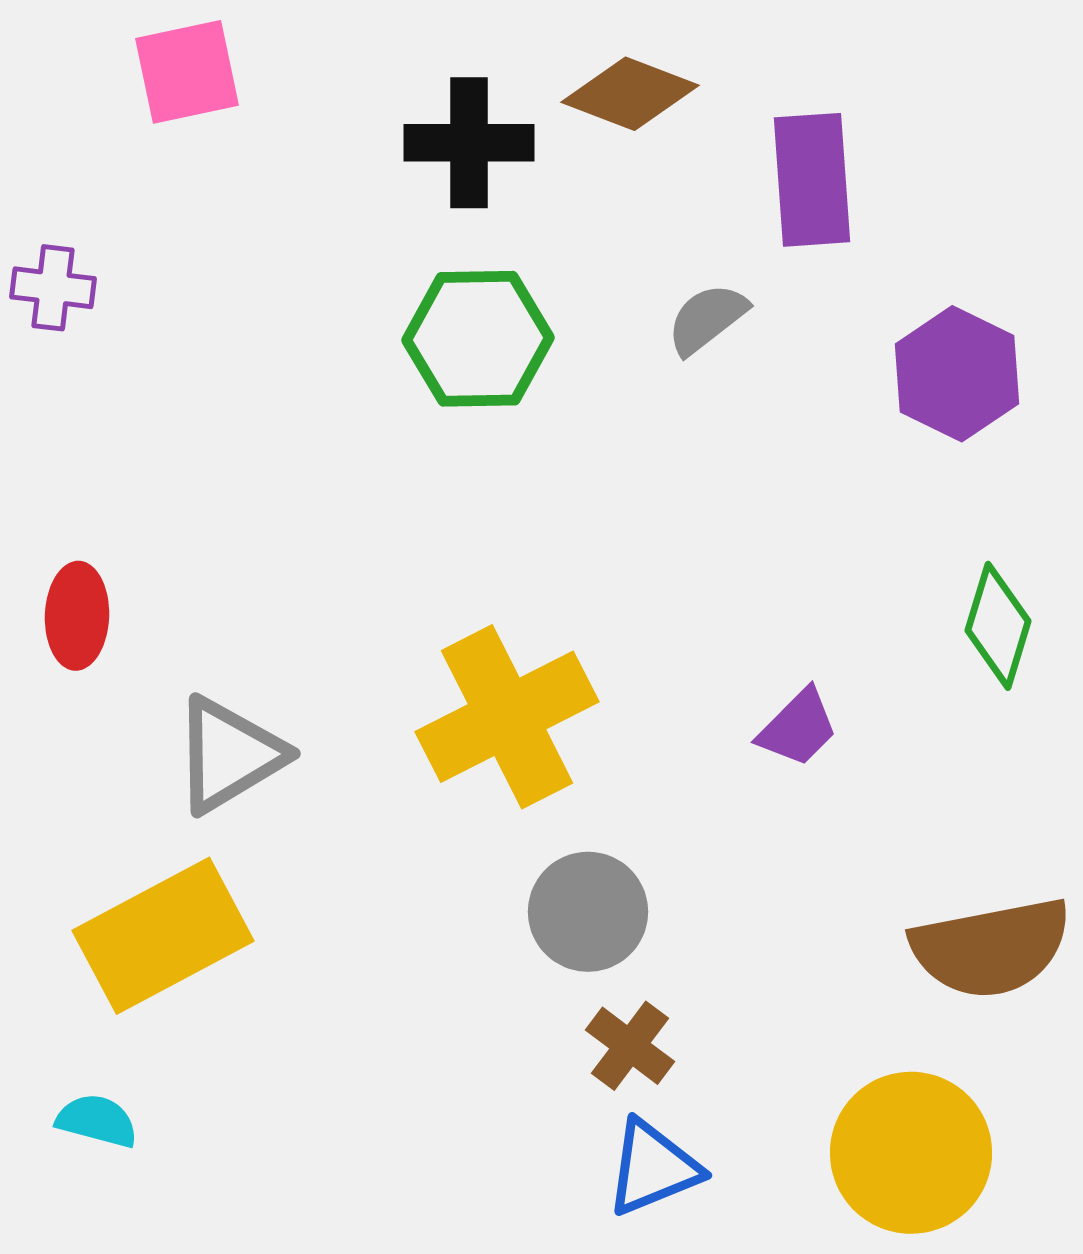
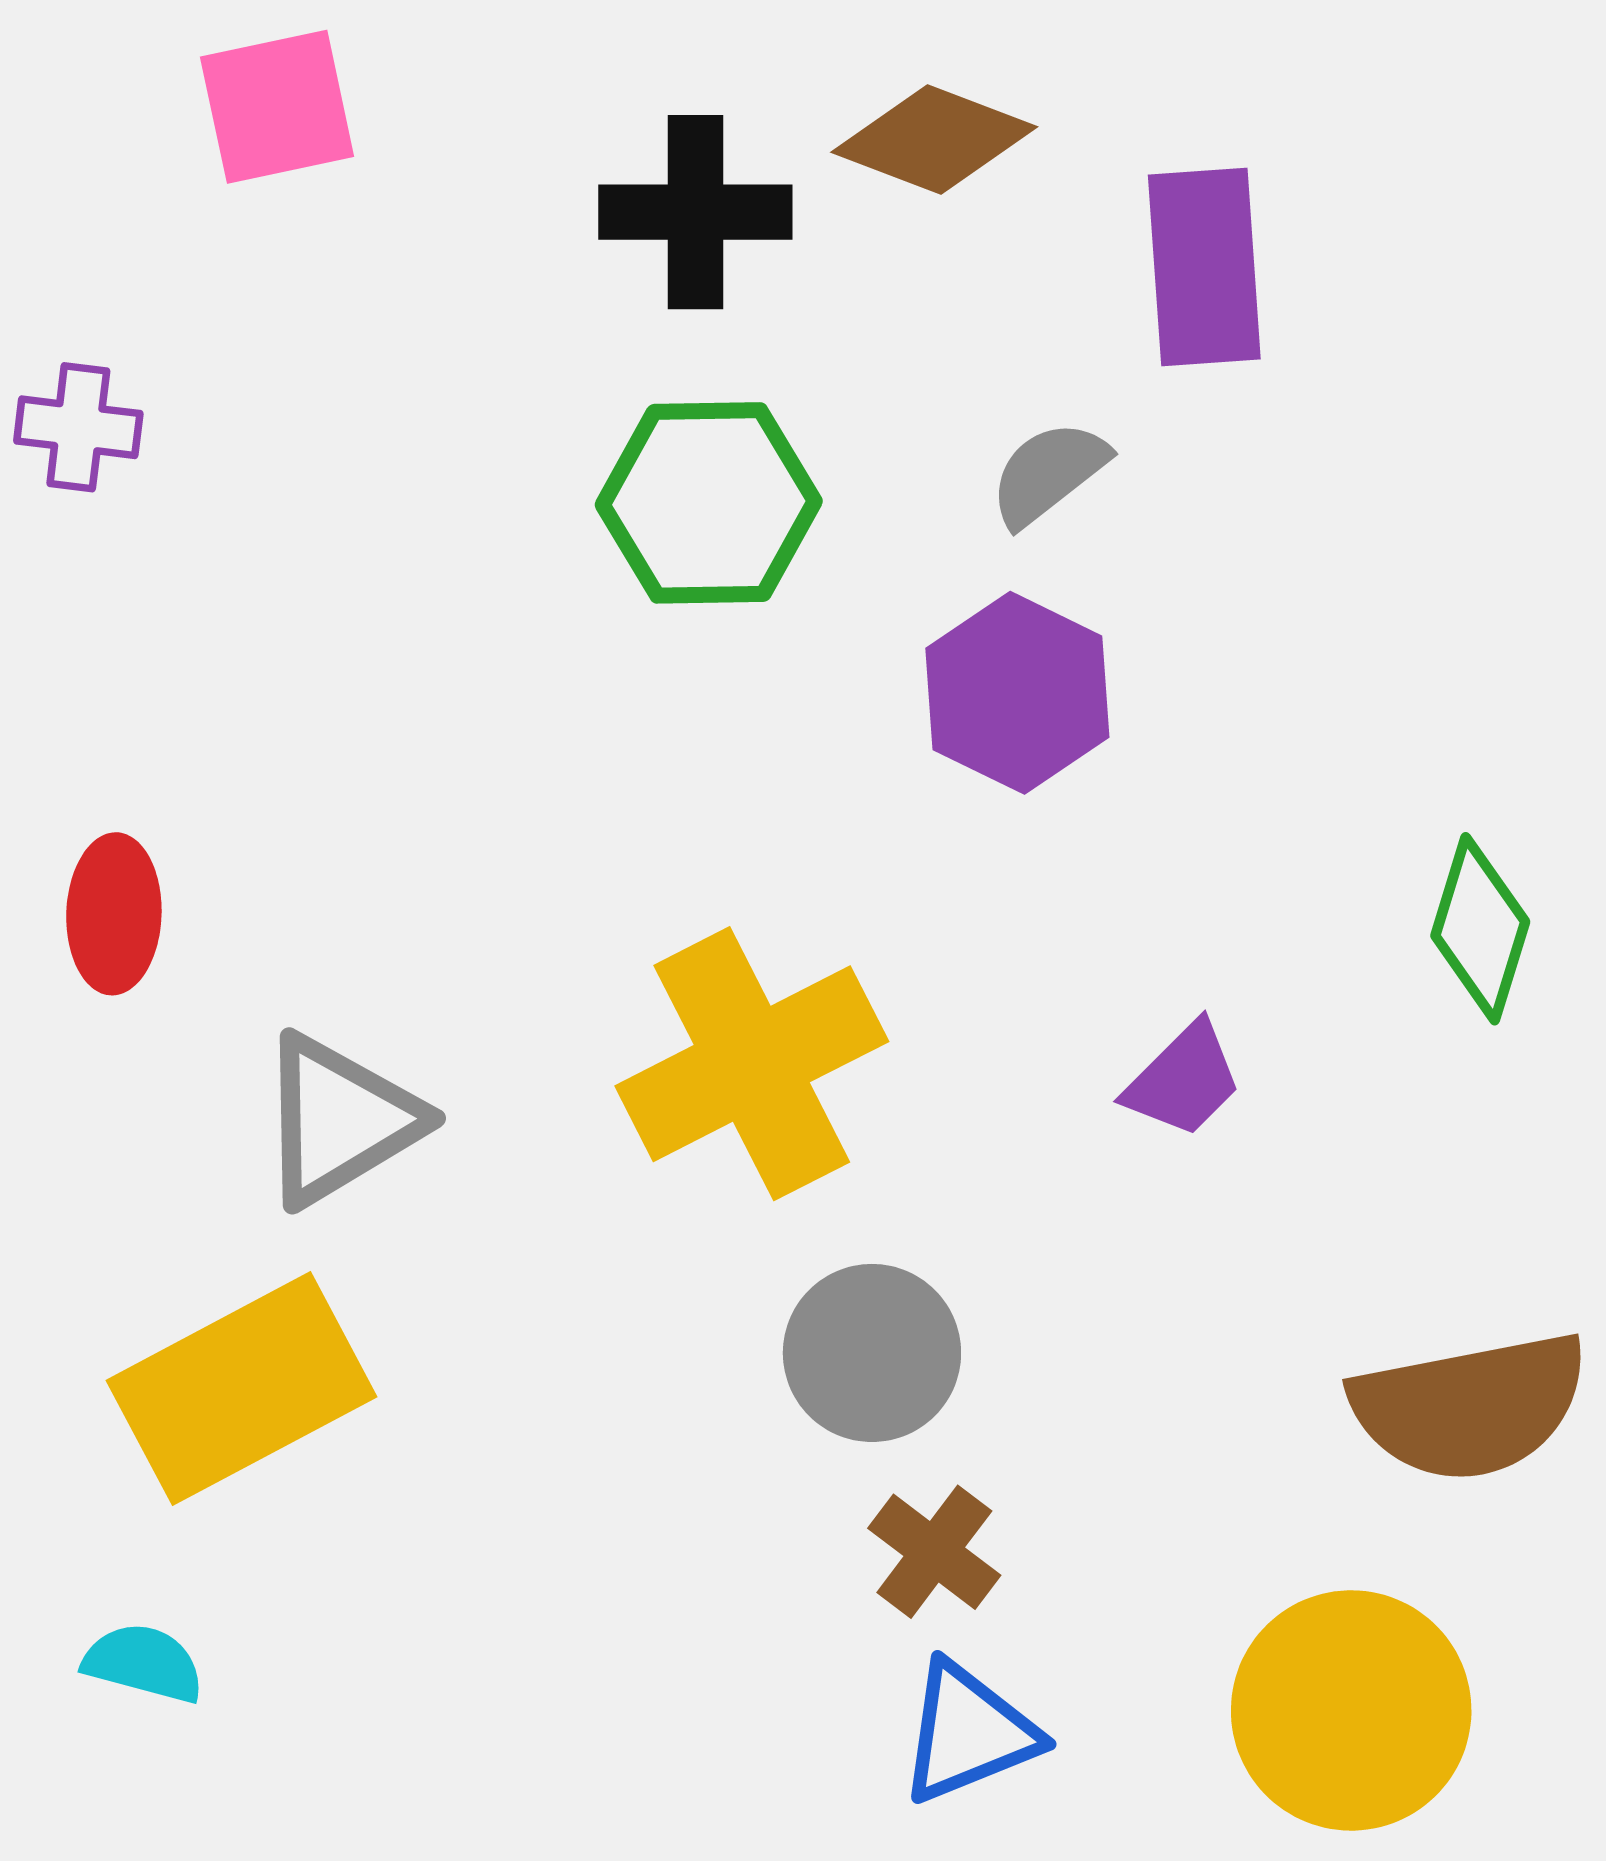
purple hexagon: (957, 374) -> (1017, 693), moved

